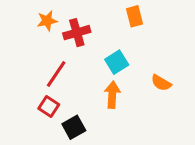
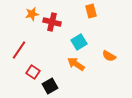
red cross: (77, 33) -> (52, 22), turned 30
red line: (56, 74) -> (19, 50), moved
orange arrow: (112, 95) -> (76, 64), turned -60

